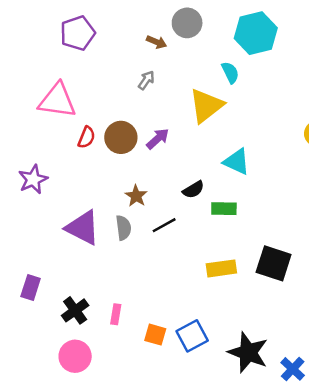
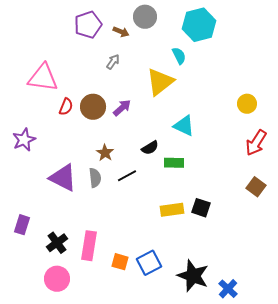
purple pentagon: (78, 33) -> (88, 25), moved
black square: (274, 263) -> (201, 208), moved, size x0.7
pink rectangle: (116, 314) -> (89, 246), size x1.8

